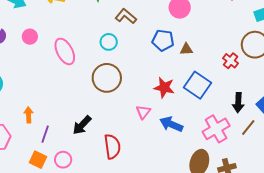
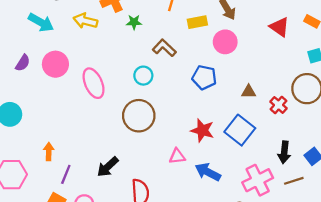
pink circle: (30, 37) -> (55, 64), size x1.5
brown triangle: (186, 49) -> (249, 92), moved
pink triangle: (143, 112) -> (177, 156), turned 42
brown line: (248, 127) -> (294, 181), turned 30

